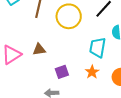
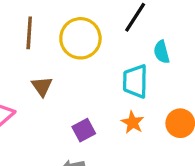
brown triangle: (39, 49) -> (42, 86), moved, turned -48

